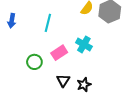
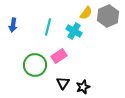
cyan cross: (84, 44) -> (74, 31), moved
green circle: (34, 62) -> (35, 65), size x1.5

